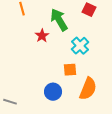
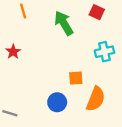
red star: (42, 36) -> (13, 52), moved
cyan cross: (80, 46) -> (104, 52), moved, turned 30

